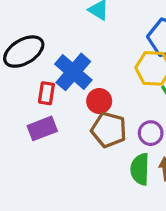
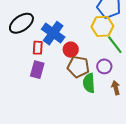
purple rectangle: (42, 128) -> (37, 70), turned -48
green semicircle: (140, 169) -> (89, 83), moved

